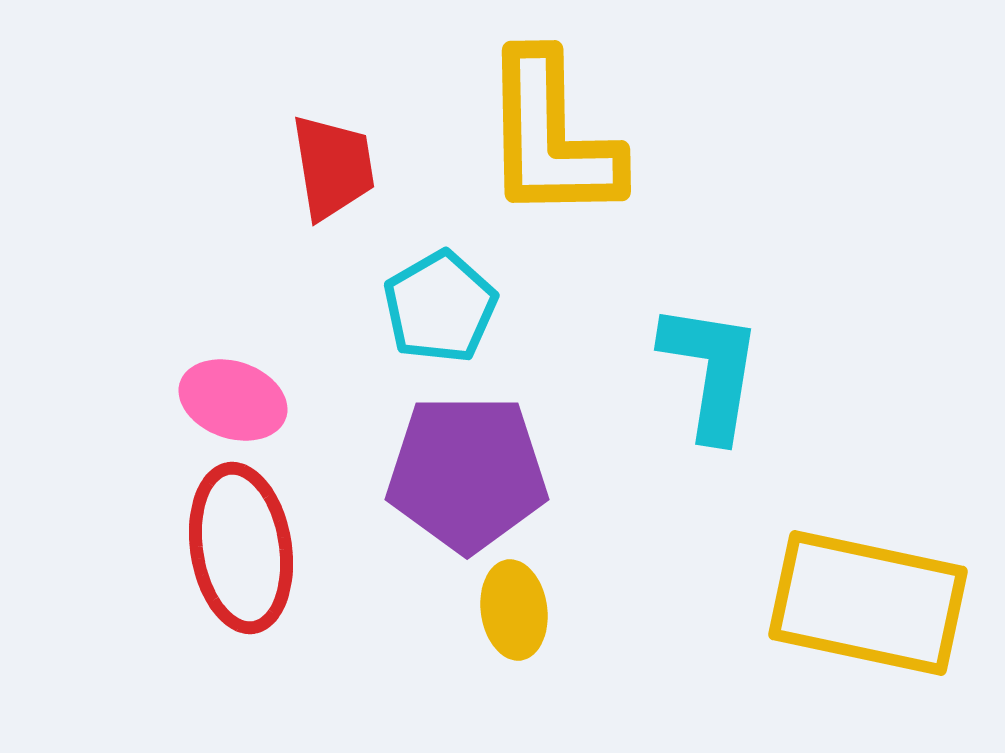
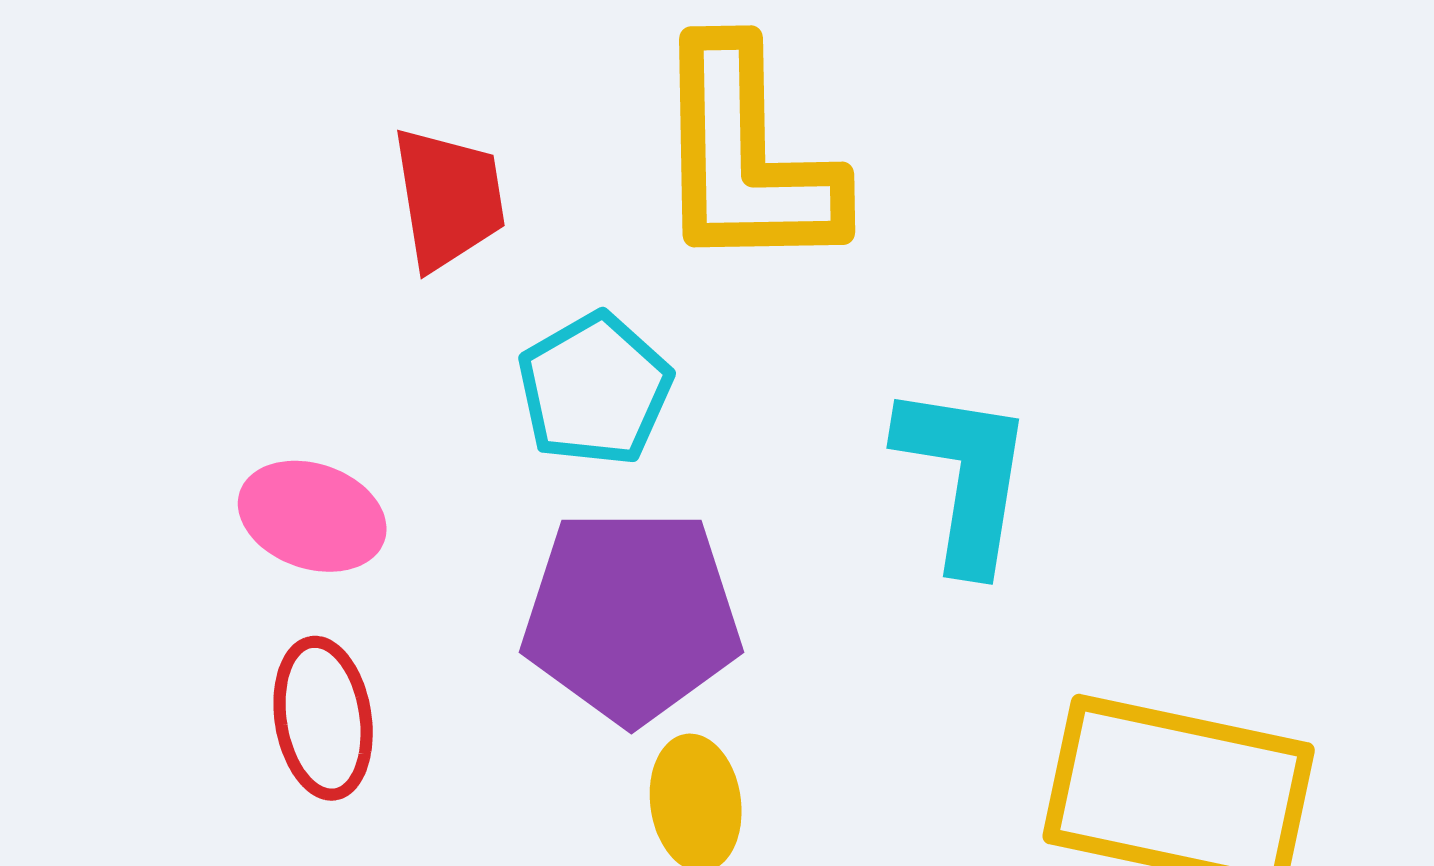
red ellipse: (241, 548) -> (323, 718), size x0.7

